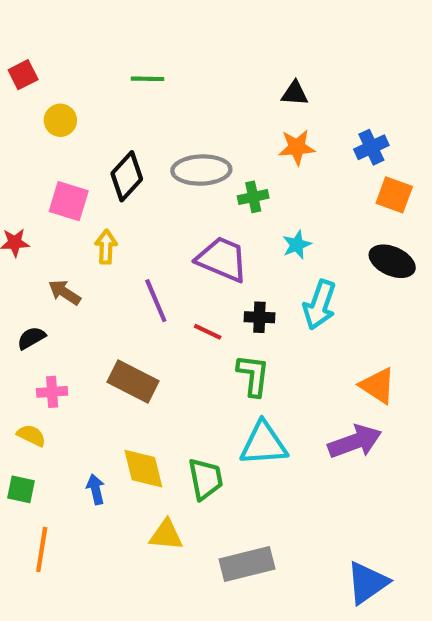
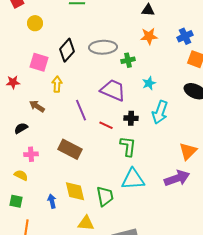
orange triangle: (378, 386) -> (188, 151), turned 42

